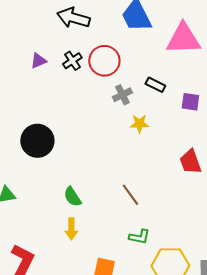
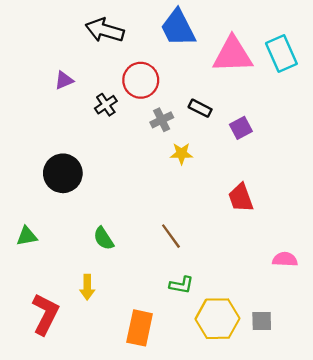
black cross: (72, 61) -> (106, 105), moved
purple square: (190, 102) -> (241, 128), turned -36
yellow arrow: (71, 229) -> (87, 287), moved

